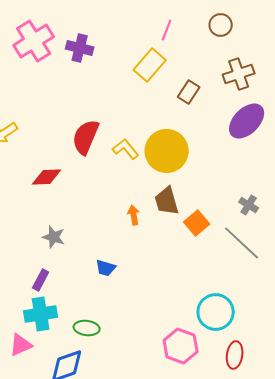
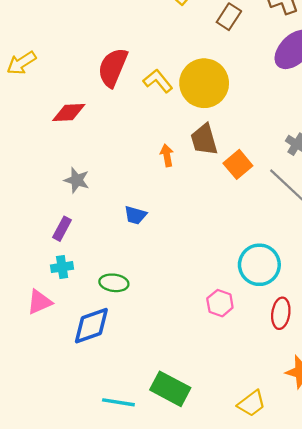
cyan cross: (41, 314) -> (62, 267), size x0.6
pink hexagon: (181, 346) -> (220, 303), size x0.7

